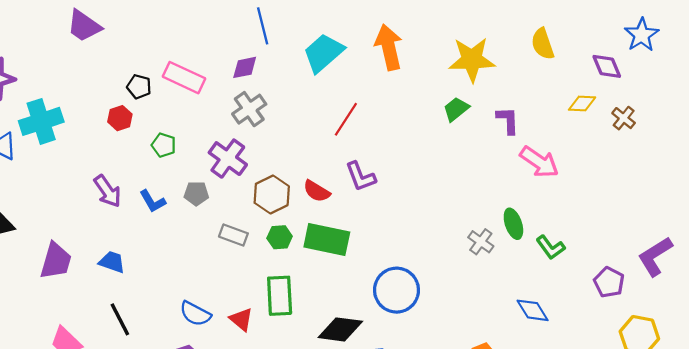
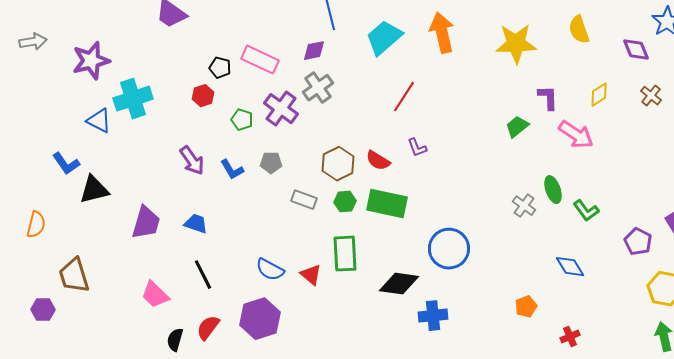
yellow diamond: (582, 103) -> (599, 95), moved, turned -35
green trapezoid: (456, 109) -> (517, 127), moved
purple cross: (228, 159) -> (281, 109), moved
purple L-shape: (361, 177) -> (417, 148), size x0.7

